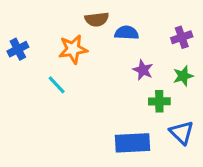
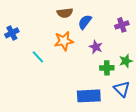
blue semicircle: (127, 33) -> (85, 22), turned -56
orange star: (73, 49) -> (64, 41), moved
green star: (183, 76) -> (126, 61), moved

